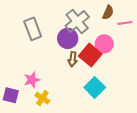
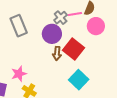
gray cross: (77, 21) -> (61, 18), size x0.6
pink line: (125, 23) -> (75, 14), moved
pink circle: (104, 44) -> (96, 26), moved

